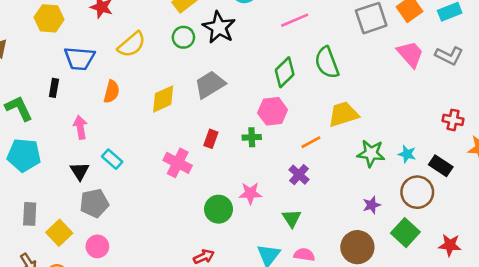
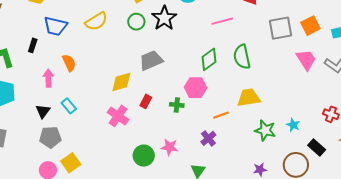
orange semicircle: (112, 92) -> (69, 63), moved, turned -48
yellow diamond: (163, 99) -> (121, 82), moved
cyan star: (407, 154) -> (293, 125), moved
yellow square: (59, 233) -> (71, 163), moved

